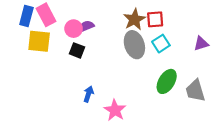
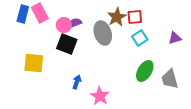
yellow square: (39, 41) -> (34, 63), moved
gray ellipse: (134, 45) -> (103, 33), moved
black square: (77, 50) -> (67, 44), size x1.5

